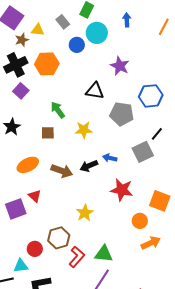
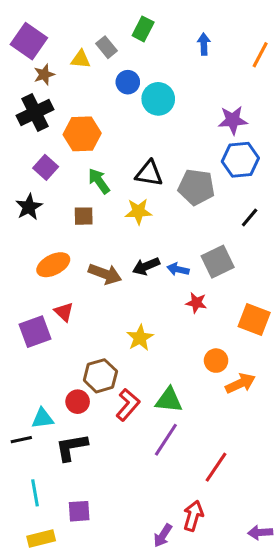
yellow triangle: (38, 30) -> (81, 59), moved
cyan circle: (97, 33) -> (158, 99), moved
orange hexagon: (47, 64) -> (82, 134), moved
purple star: (120, 66) -> (233, 120), moved, turned -30
purple square: (21, 91) -> (46, 167), moved
black triangle: (95, 91) -> (149, 173), moved
gray square: (143, 152) -> (218, 262), moved
blue arrow: (110, 158) -> (178, 269), moved
red star: (122, 190) -> (196, 303), size x0.6
orange circle: (140, 221) -> (216, 361), moved
red circle: (35, 249) -> (78, 402), moved

